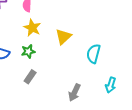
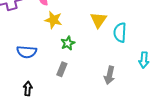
yellow triangle: (63, 37) -> (98, 20), moved
green star: (28, 51) -> (68, 43), moved

